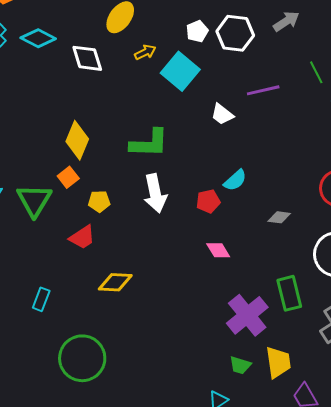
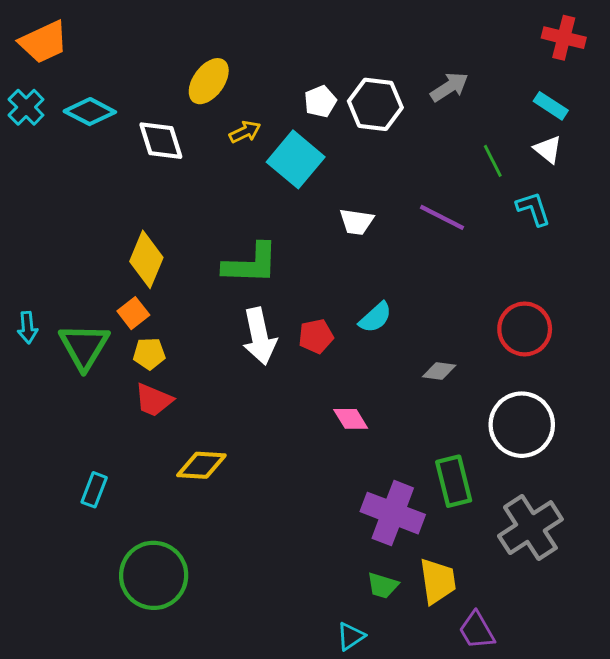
purple line: (263, 90) -> (442, 217), moved, turned 40
white trapezoid: (222, 114) -> (357, 222), turned -30
yellow pentagon: (99, 201) -> (149, 354), moved
red pentagon: (208, 201) -> (316, 336), moved
red trapezoid: (82, 237) -> (154, 400), turned 56
purple cross: (247, 315) -> (393, 513), turned -30

